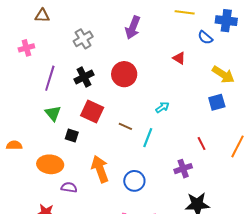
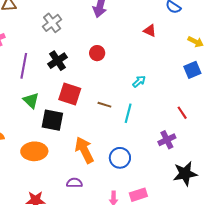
red circle: (124, 74) -> (97, 53), size x0.6
yellow arrow: (223, 75) -> (196, 42), size x0.7
black square: (72, 135) -> (52, 120), size x1.6
purple semicircle: (69, 187) -> (74, 183), moved

